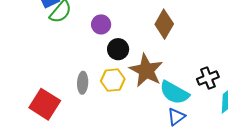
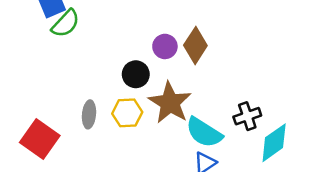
purple circle: (101, 24) -> (165, 46), moved

